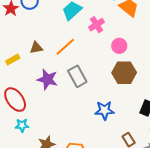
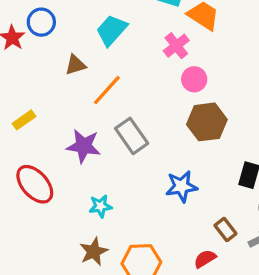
pink cross: (97, 25) -> (176, 46), moved
brown triangle: (36, 48) -> (75, 65), moved
cyan star: (22, 125) -> (100, 206), moved

